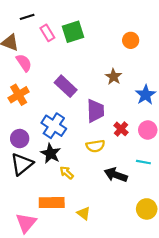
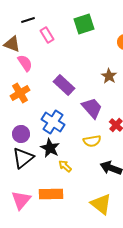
green square: (73, 32) -> (84, 24), moved
purple trapezoid: (95, 111) -> (92, 108), turned -40
yellow triangle: (84, 213) -> (101, 204), moved, size x1.6
pink triangle: (26, 223) -> (21, 200), moved

